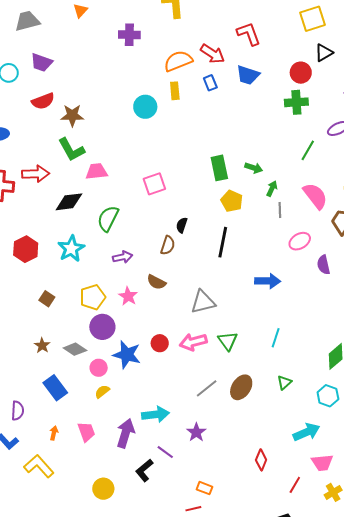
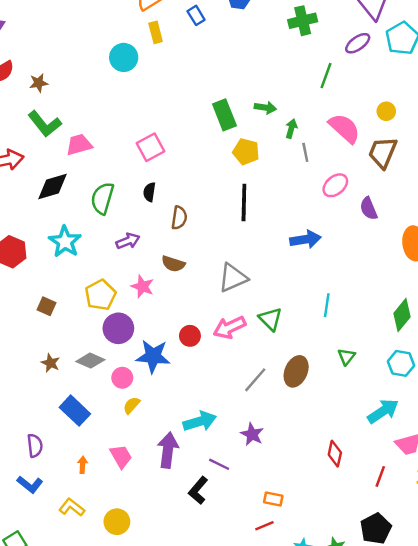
brown star: (72, 115) -> (39, 83), size x0.7
black semicircle: (182, 225) -> (149, 192), moved
yellow L-shape: (39, 466) -> (72, 507), size x0.7
yellow circle: (103, 489) -> (117, 522), moved

